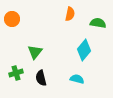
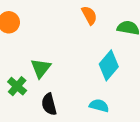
orange semicircle: (70, 14) -> (89, 15), turned -40
green cross: (16, 73) -> (17, 86), moved, turned -32

